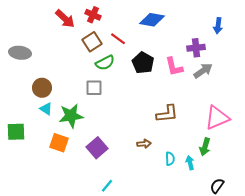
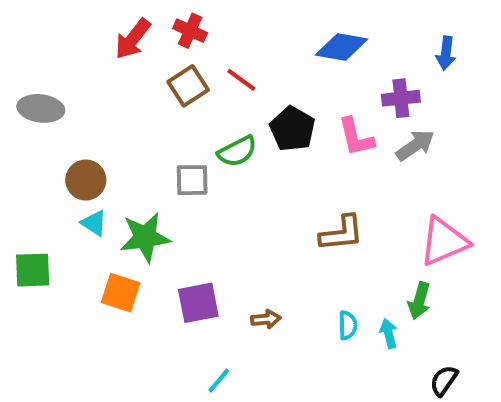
red arrow: (65, 19) -> (133, 39), turned 85
blue diamond: (152, 20) -> (342, 47), moved
green semicircle: (105, 63) -> (237, 151), moved
brown arrow: (144, 144) -> (266, 319), moved
purple square: (97, 148) -> (198, 303), turned 30

